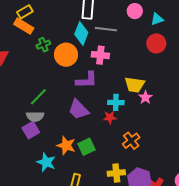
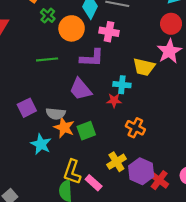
green cross: (43, 45) -> (48, 16), turned -32
green line: (38, 97) -> (47, 59), moved, turned 36
pink star: (145, 97) -> (169, 51), moved, size x1.6
gray semicircle: (35, 116) -> (56, 114), moved
orange cross: (131, 141) -> (135, 128), turned -30
yellow cross: (116, 173) -> (116, 162), turned -30

